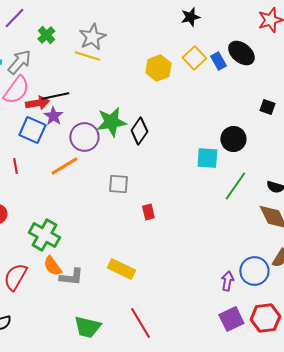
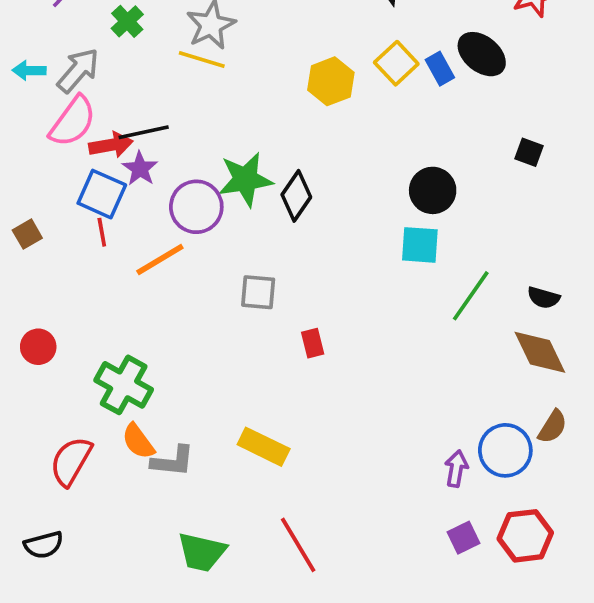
black circle: (233, 139) -> (433, 190), moved
red line: (15, 166) -> (102, 232), moved
purple square: (231, 319) -> (464, 538), size x0.7

